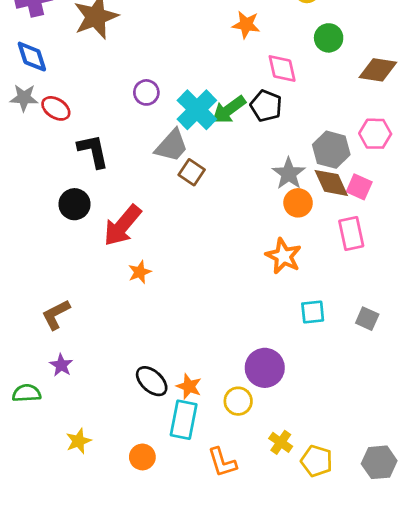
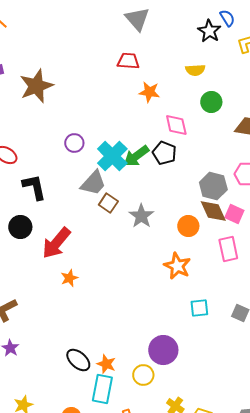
gray star: (289, 174) -> (141, 216), moved

